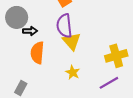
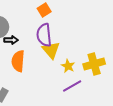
yellow star: (73, 72) -> (68, 66), moved
purple line: (109, 83) -> (72, 86), moved

